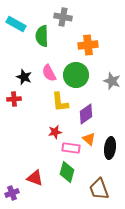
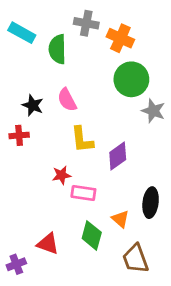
orange cross: (88, 45) -> (120, 38), moved, turned 30
green circle: (76, 75) -> (131, 79), moved
red star: (55, 132) -> (62, 175), moved
orange triangle: (89, 139) -> (120, 219), moved
pink rectangle: (71, 148) -> (83, 193), moved

